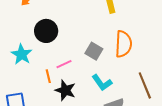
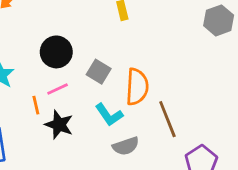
black circle: (46, 31) -> (56, 52), moved
orange semicircle: (123, 44) -> (137, 87), moved

